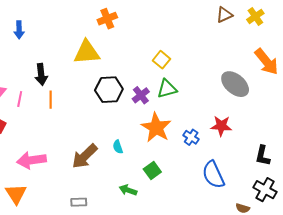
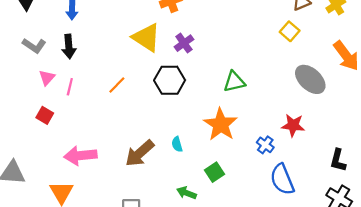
yellow triangle: (87, 52) -> (146, 38), turned 36
yellow square: (162, 60) -> (290, 31), moved
black arrow: (41, 74) -> (69, 46), moved
purple cross: (141, 95) -> (184, 43), moved
orange line: (51, 100) -> (117, 85), moved, turned 42
blue cross: (191, 137) -> (265, 145), moved

